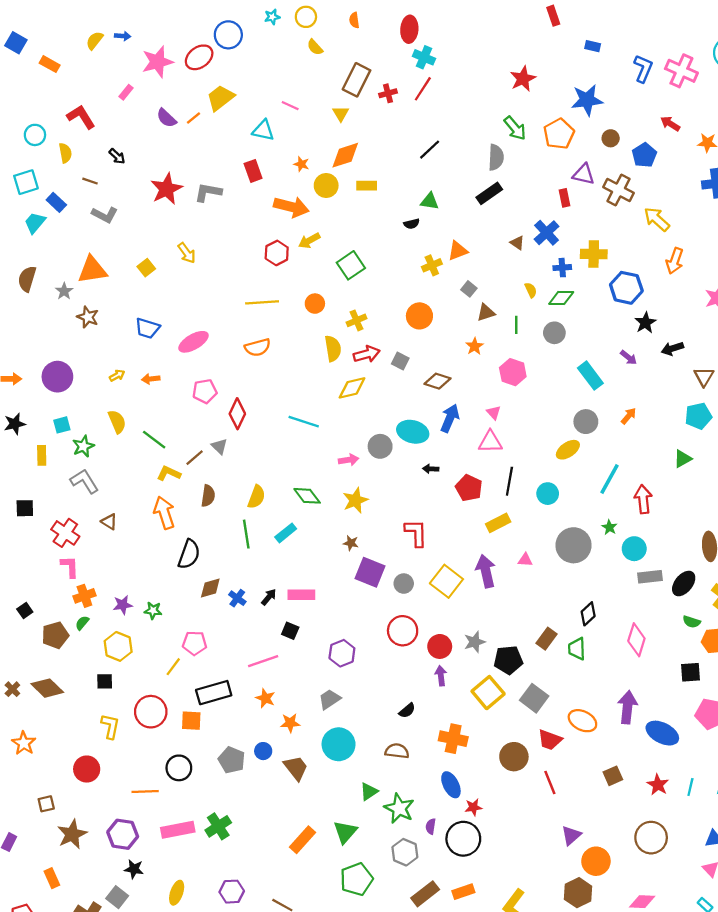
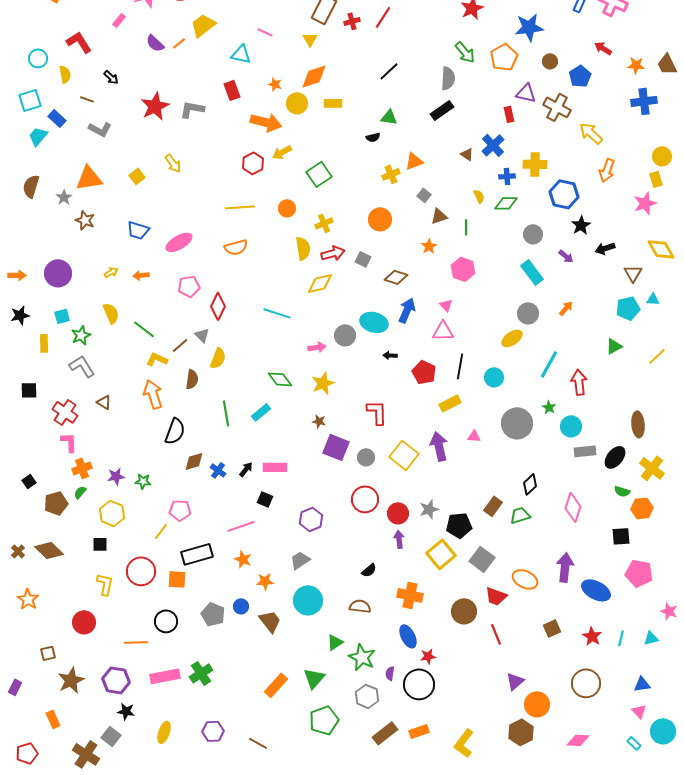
gray circle: (554, 333) -> (533, 234), moved
yellow semicircle: (256, 497) -> (218, 358), moved
green trapezoid: (577, 649) -> (520, 515), turned 75

